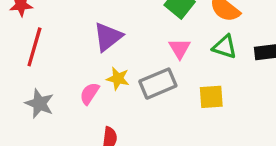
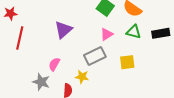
pink triangle: (180, 48) -> (107, 34), turned 32
yellow star: (118, 79) -> (82, 77), moved
gray star: (39, 104) -> (41, 82), moved

